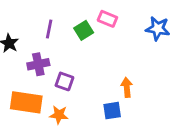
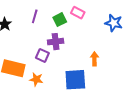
purple cross: (38, 64) -> (56, 42), moved
orange arrow: (127, 87) -> (94, 59), moved
blue square: (112, 111) -> (75, 80), size x1.6

